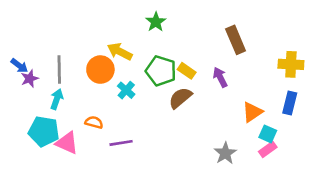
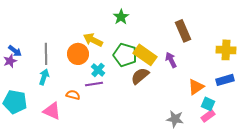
yellow rectangle: (187, 71) -> (145, 55), size x1.6
purple star: (30, 79) -> (10, 61), moved
blue rectangle: (290, 103) -> (225, 80), turned 60
cyan pentagon: (44, 131) -> (15, 102), moved
purple line: (121, 143) -> (94, 84), moved
gray star: (225, 153) -> (175, 119), turned -30

